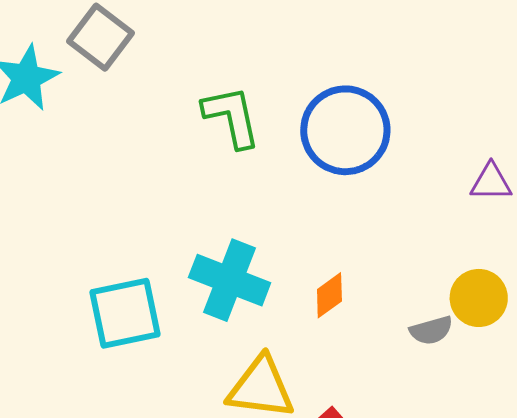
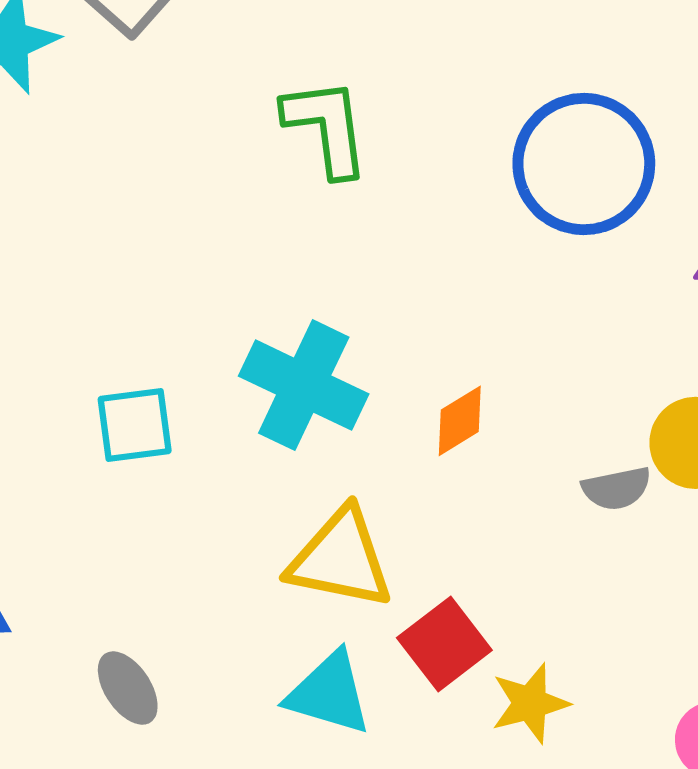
blue circle: (345, 130) -> (584, 164), moved
cyan square: (125, 313) -> (135, 425), size x0.7

